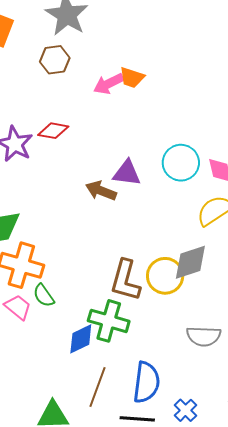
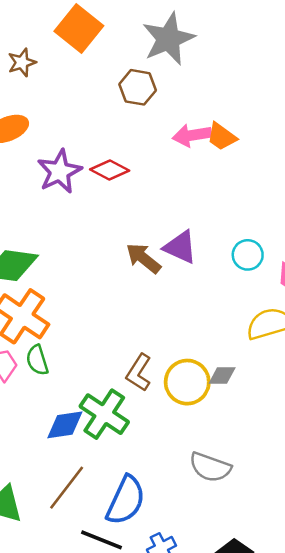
cyan circle: (181, 163) -> (248, 255), size x0.7
gray diamond: (190, 262) -> (222, 376), size x0.6
brown L-shape: (125, 280) -> (139, 373), size x0.7

